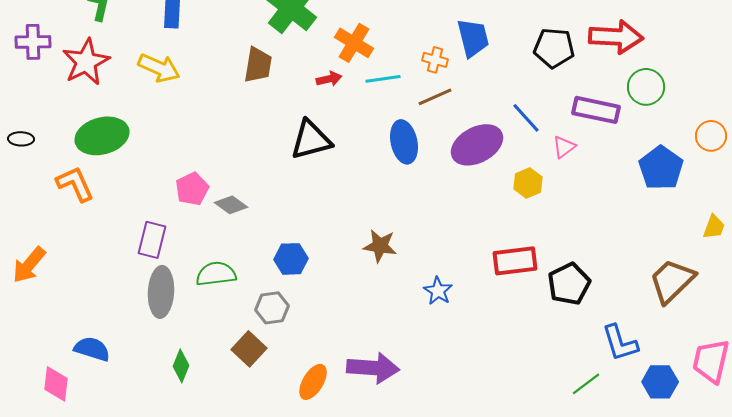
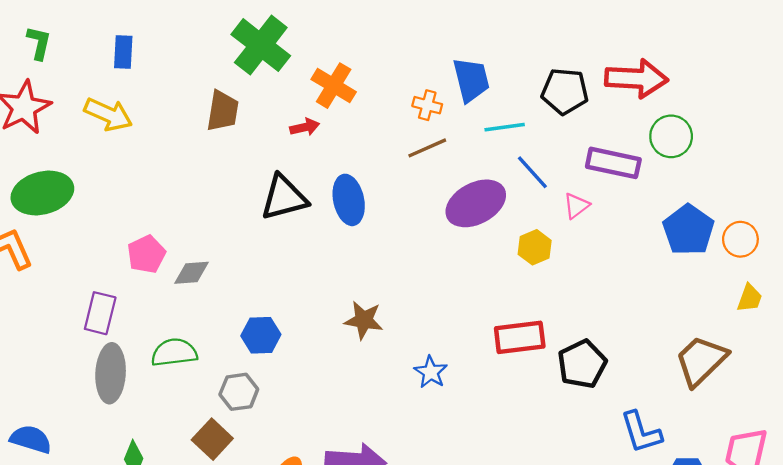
cyan line: (383, 79) -> (505, 127), moved
orange circle: (711, 136) -> (740, 239), moved
blue ellipse: (404, 142) -> (349, 200), moved
gray diamond: (231, 205) -> (191, 273), turned -40

